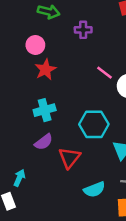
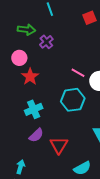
purple cross: (83, 30) -> (46, 42), moved, turned -32
cyan hexagon: (94, 124) -> (73, 100), moved

